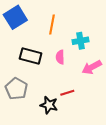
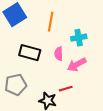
pink arrow: (92, 67) -> (77, 65), moved
gray pentagon: (16, 89) -> (16, 85), turned 30

